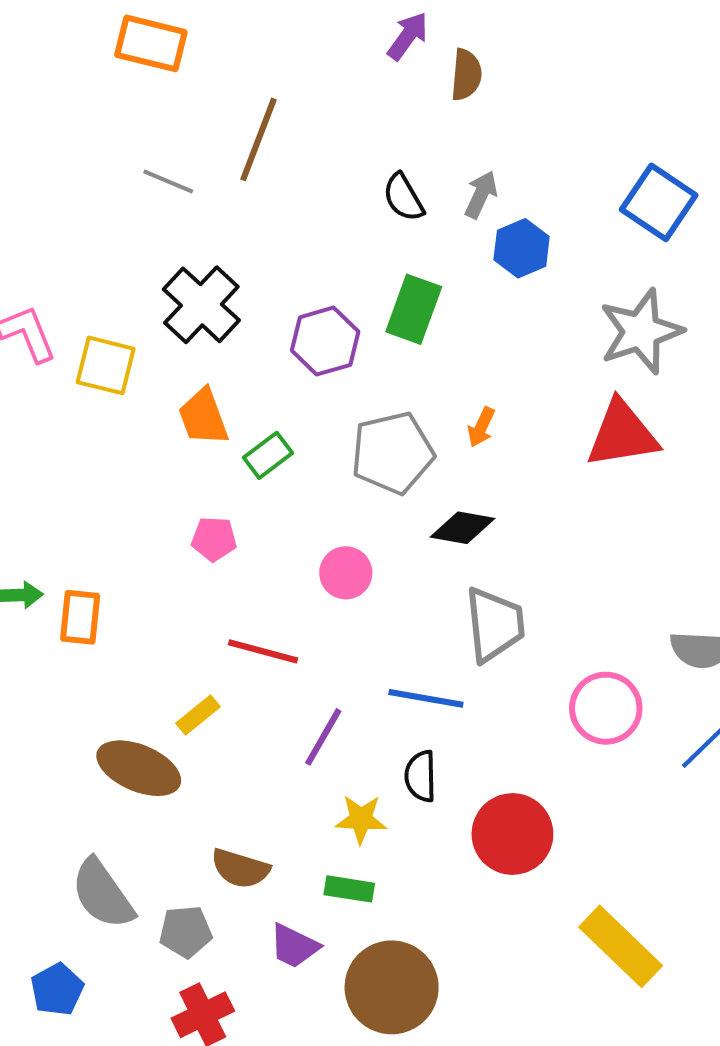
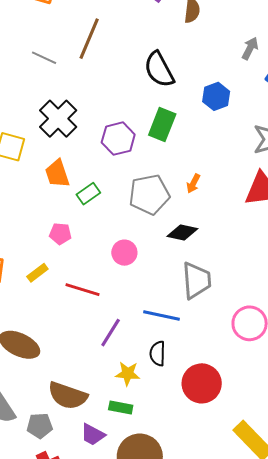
gray arrow: (481, 195) -> (250, 48), moved
black semicircle: (403, 197) -> (159, 70), size x1.5
yellow rectangle: (198, 715) -> (37, 273), moved
brown semicircle: (240, 868) -> (68, 396), size x1.4

